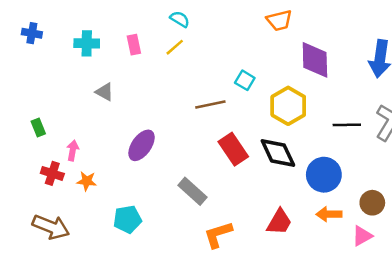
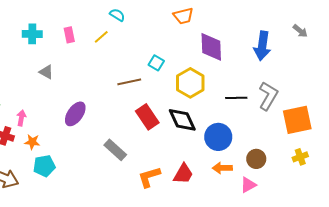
cyan semicircle: (180, 19) -> (117, 15), moved
cyan pentagon: (127, 219) -> (44, 166), moved
orange L-shape: (218, 235) -> (149, 177), moved

